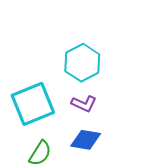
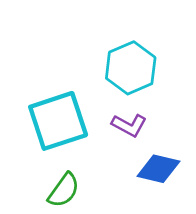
blue diamond: (86, 140) -> (158, 169), moved

